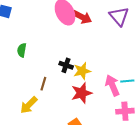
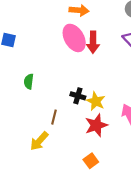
red arrow: (82, 17) -> (93, 42), turned 66
yellow star: (82, 71) -> (96, 101), turned -30

